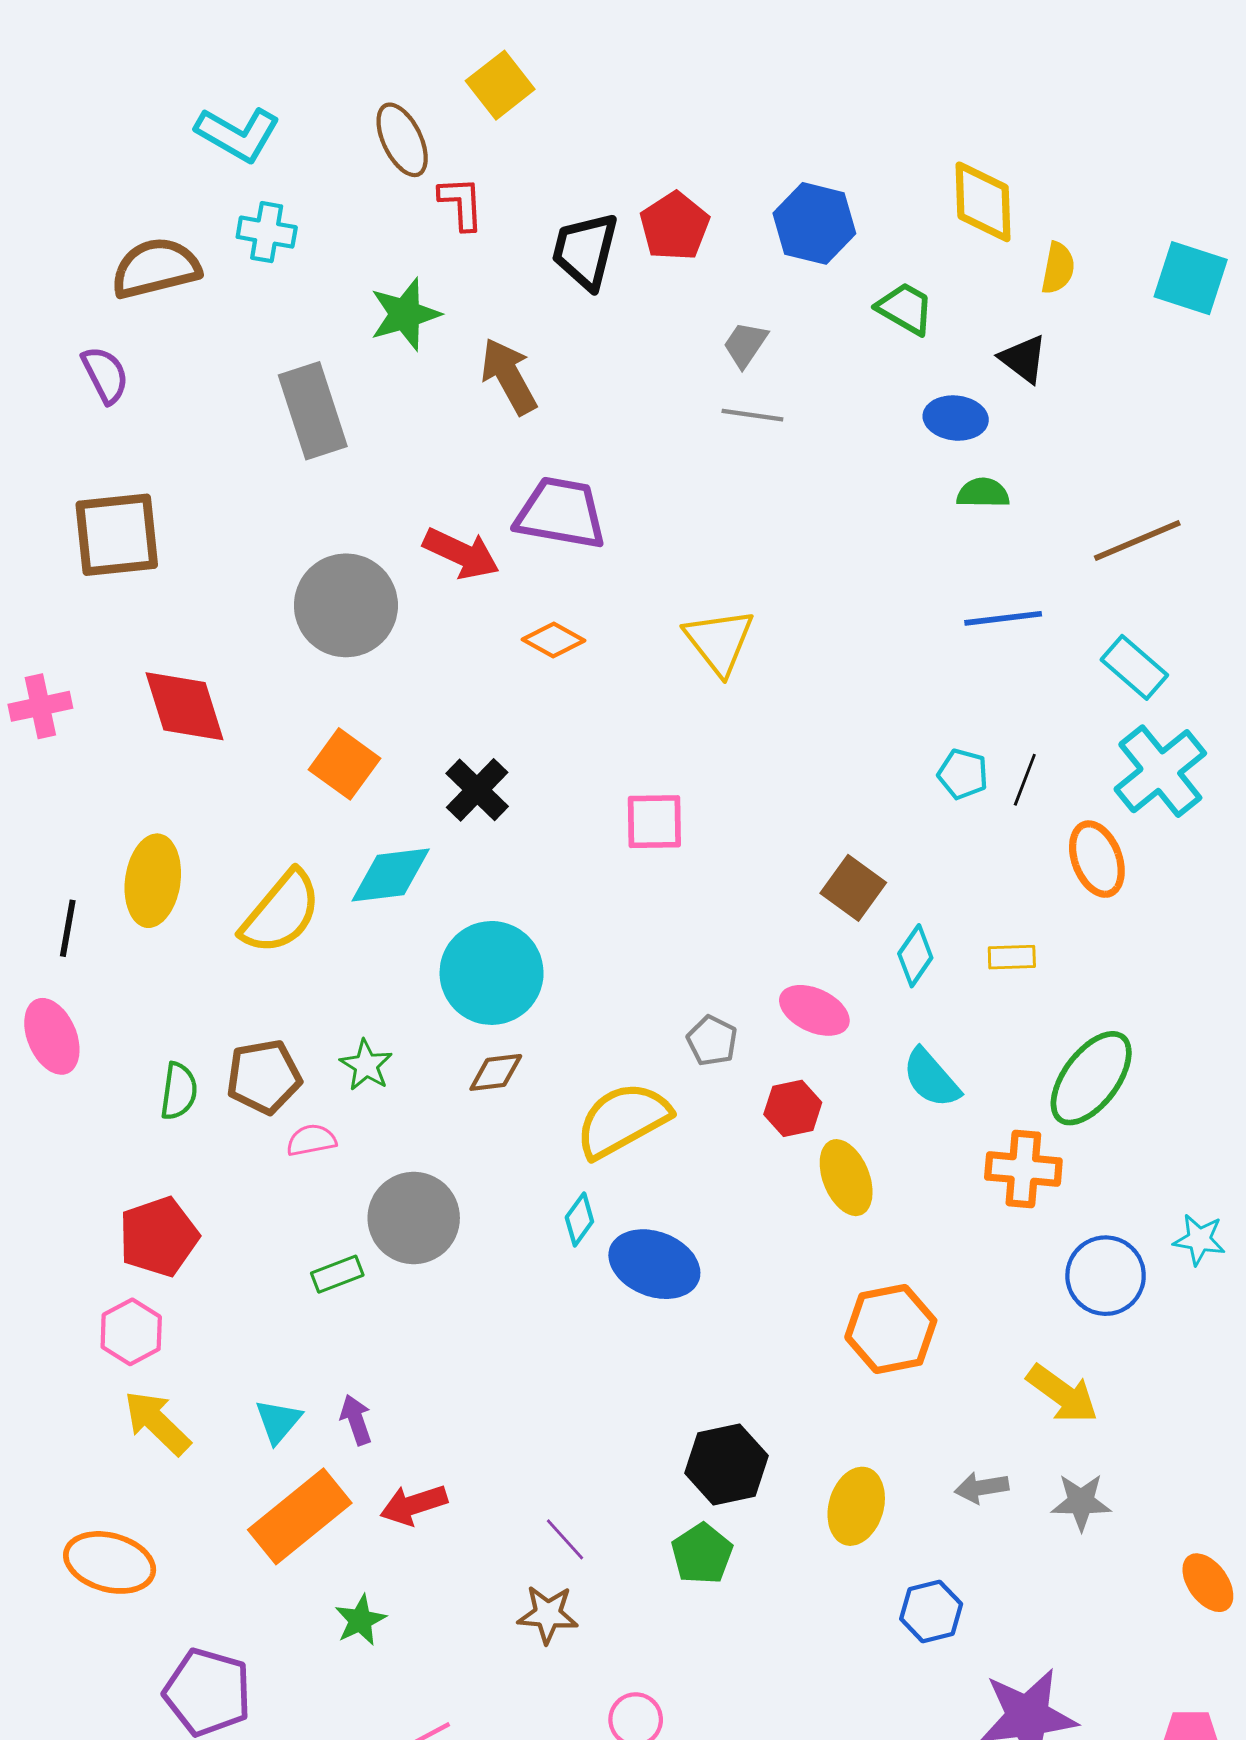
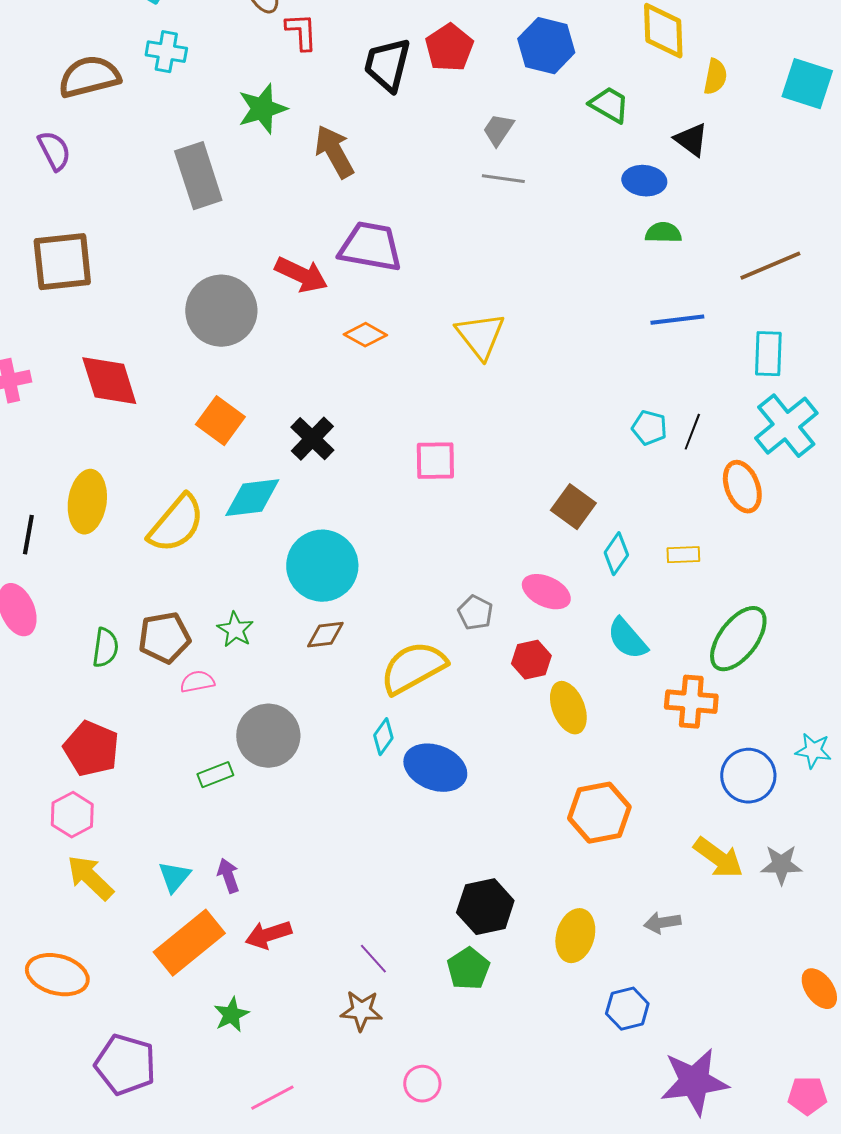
cyan rectangle: (1134, 667) -> (768, 354), turned 51
red pentagon: (159, 1237) -> (91, 749), turned -30
gray star: (1081, 1502) -> (781, 865), moved

